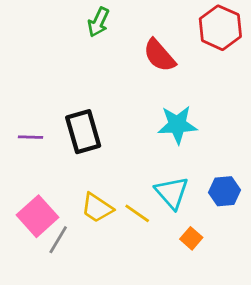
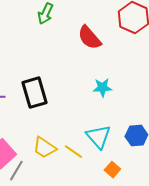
cyan star: (177, 125) -> (102, 88), size x0.7

